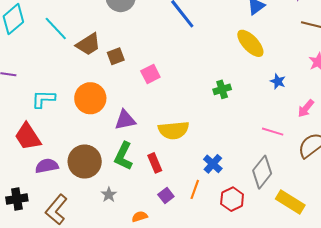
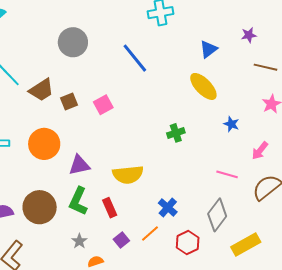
pink square: (150, 74) -> (103, 105), moved
orange line: (195, 189) -> (150, 233), turned 30
gray star: (109, 195) -> (79, 241), moved
yellow rectangle: (290, 202) -> (246, 244), turned -60

